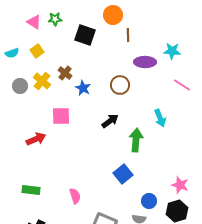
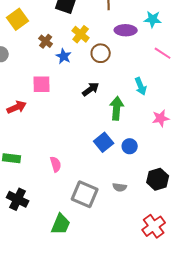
yellow square: (37, 51) -> (18, 19), size x1.5
yellow cross: (42, 81) -> (81, 34), moved
pink star: (180, 185) -> (161, 118), moved, turned -30
blue circle: (149, 201) -> (130, 146), moved

